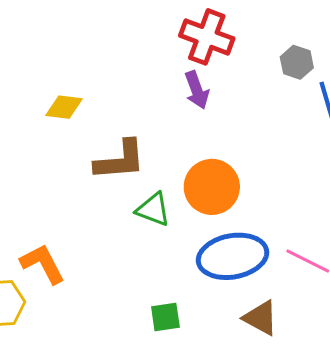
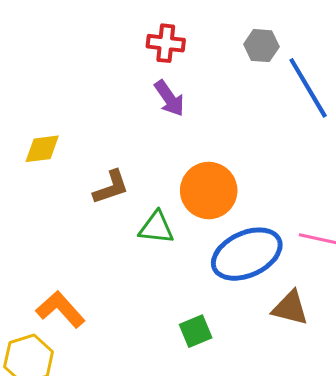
red cross: (207, 37) -> (166, 43), size x0.7
brown L-shape: (120, 160) -> (111, 187), size x0.7

